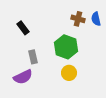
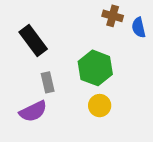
brown cross: (78, 19) -> (113, 16), moved
black rectangle: (23, 28) -> (33, 40), size x1.5

